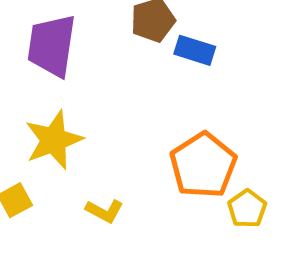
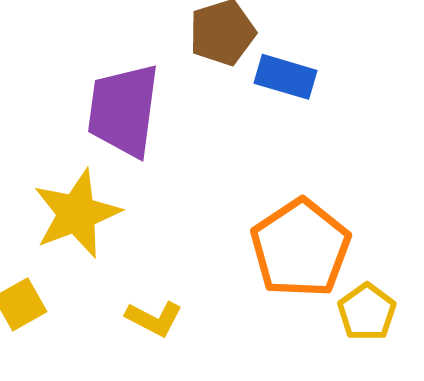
purple trapezoid: (52, 46) -> (123, 110), moved

